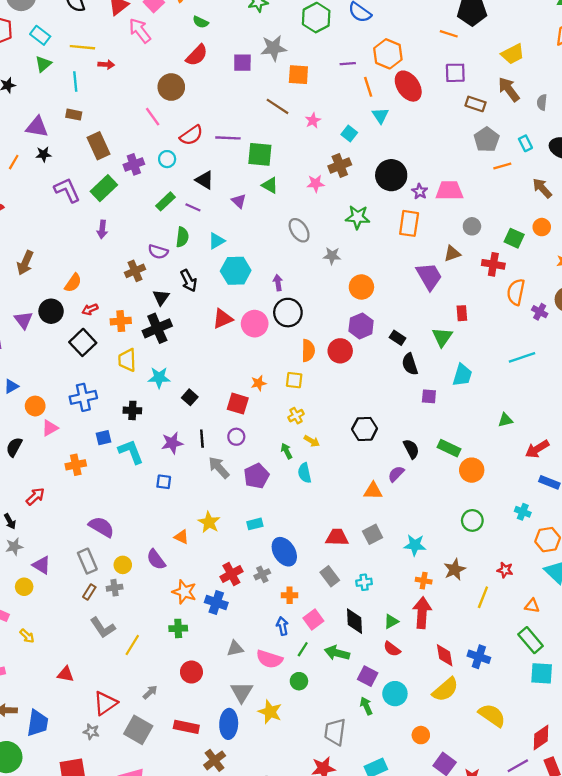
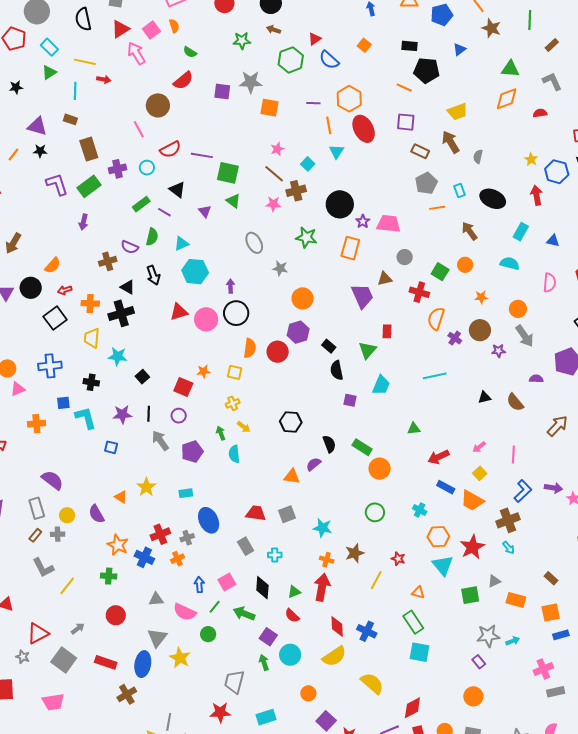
brown line: (277, 106) -> (274, 174), moved
black triangle: (161, 297) -> (128, 287), turned -42
orange cross: (290, 595) -> (177, 559), moved, turned -32

